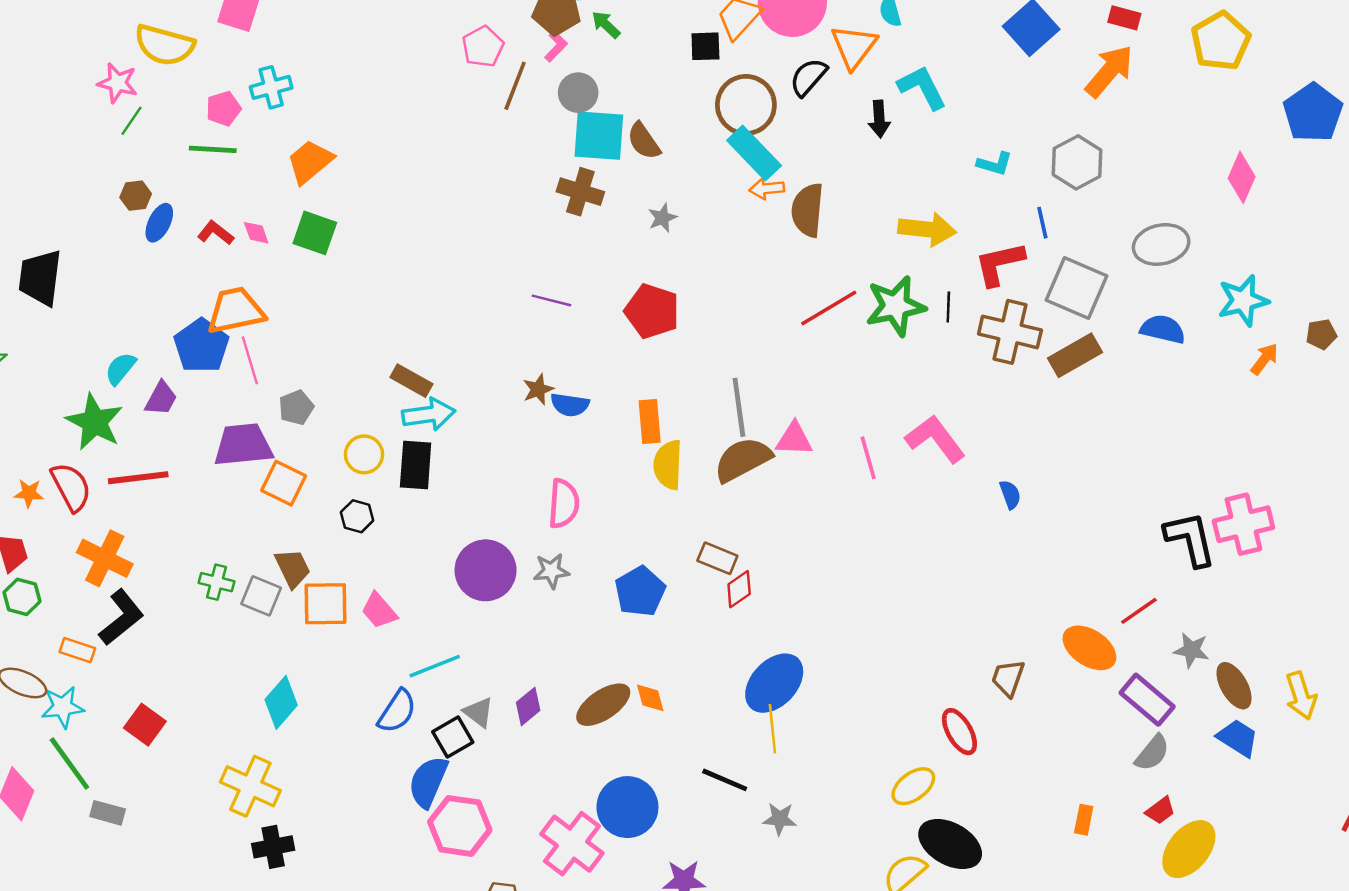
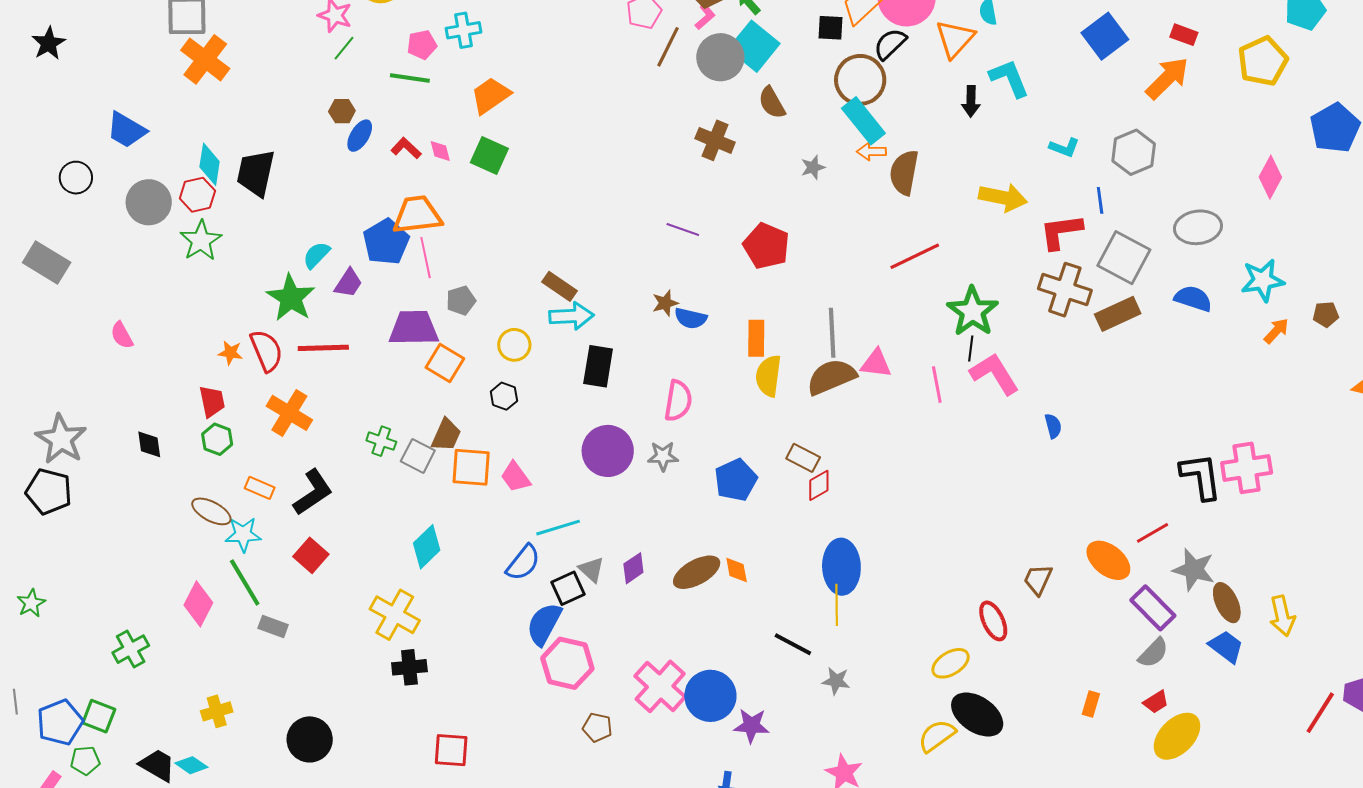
black semicircle: (808, 77) -> (890, 44), moved
gray circle: (578, 93) -> (720, 57), size x1.4
cyan square: (599, 136) -> (754, 46), moved, turned 30
gray star: (662, 218) -> (813, 167), moved
green star: (896, 306) -> (973, 311), moved, turned -30
black line: (948, 307) -> (971, 349), moved
black rectangle: (416, 465) -> (598, 366), moved
brown trapezoid: (293, 568) -> (446, 435), turned 45
black L-shape: (121, 617) -> (313, 492), moved
gray star: (1191, 650) -> (1194, 570), size x1.4
blue ellipse: (774, 683) -> (841, 567), turned -50
blue circle: (627, 807) -> (710, 696), moved

